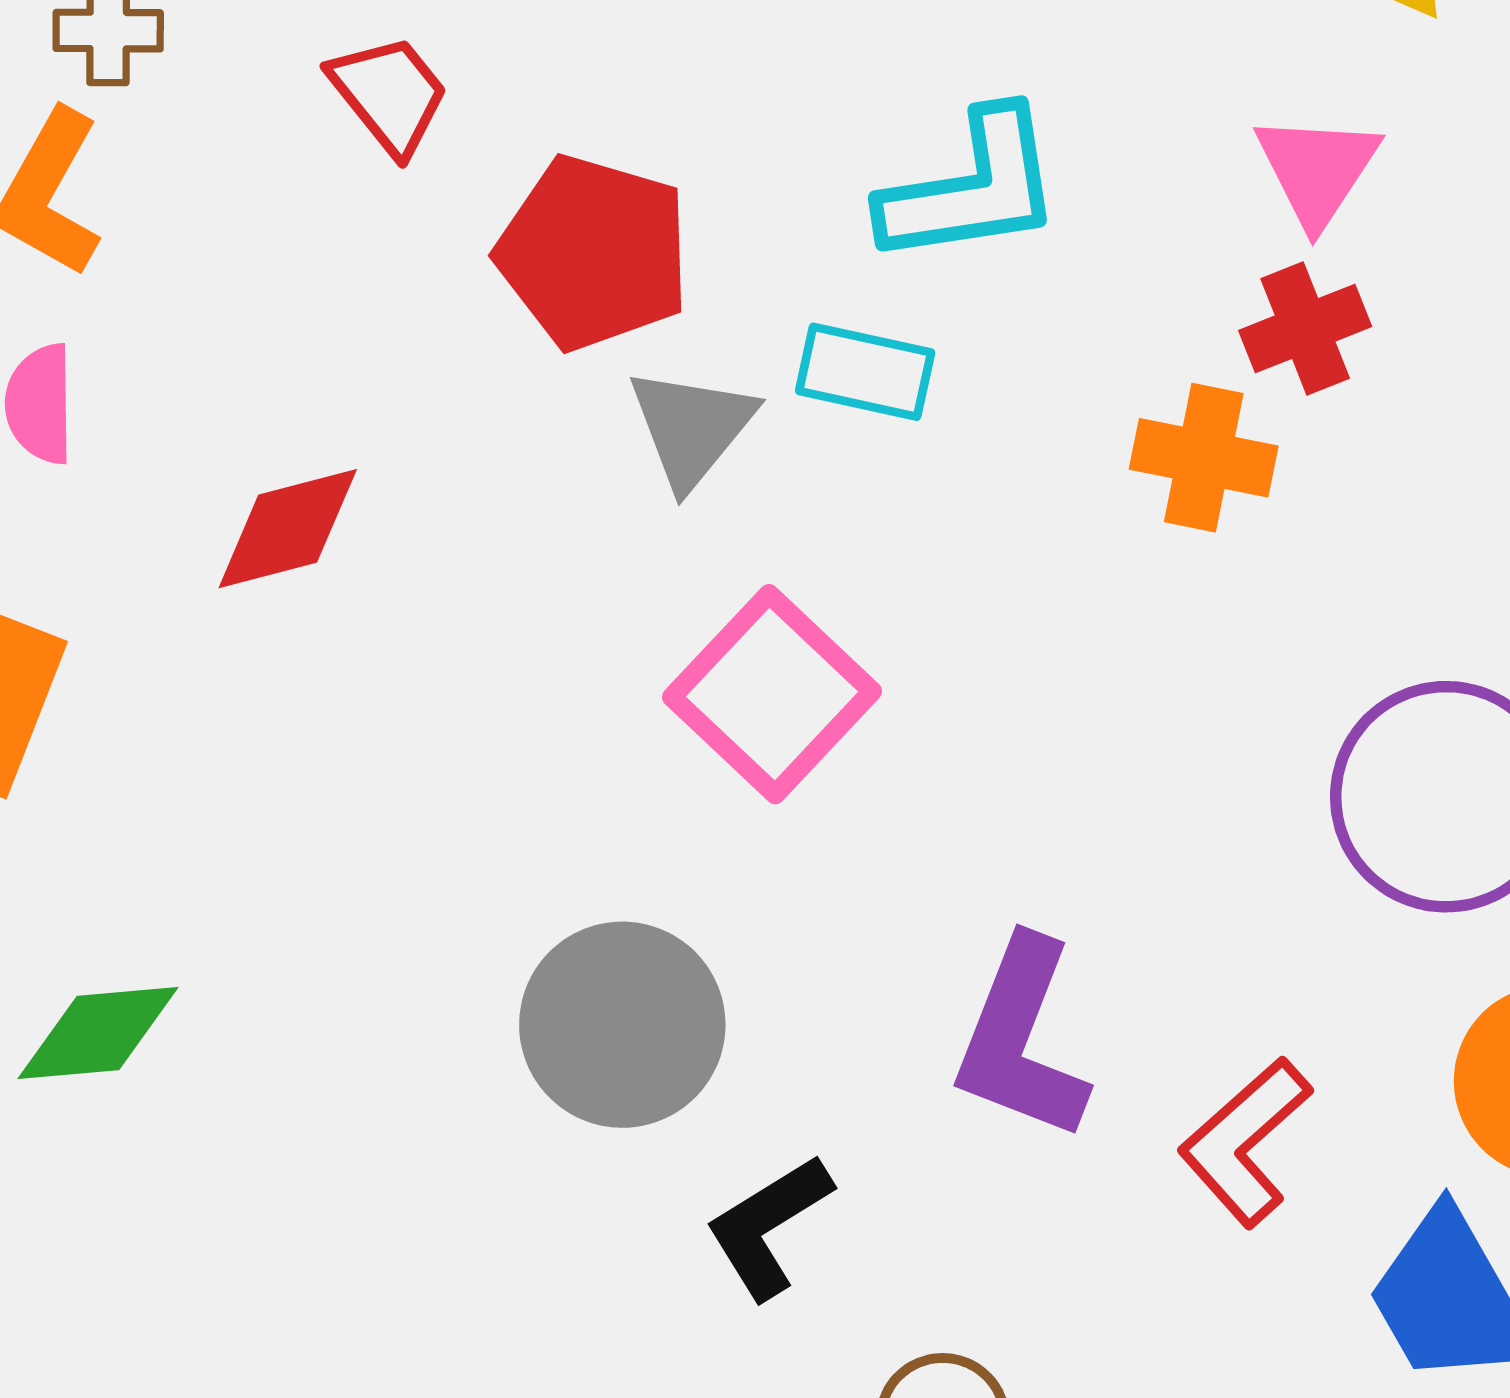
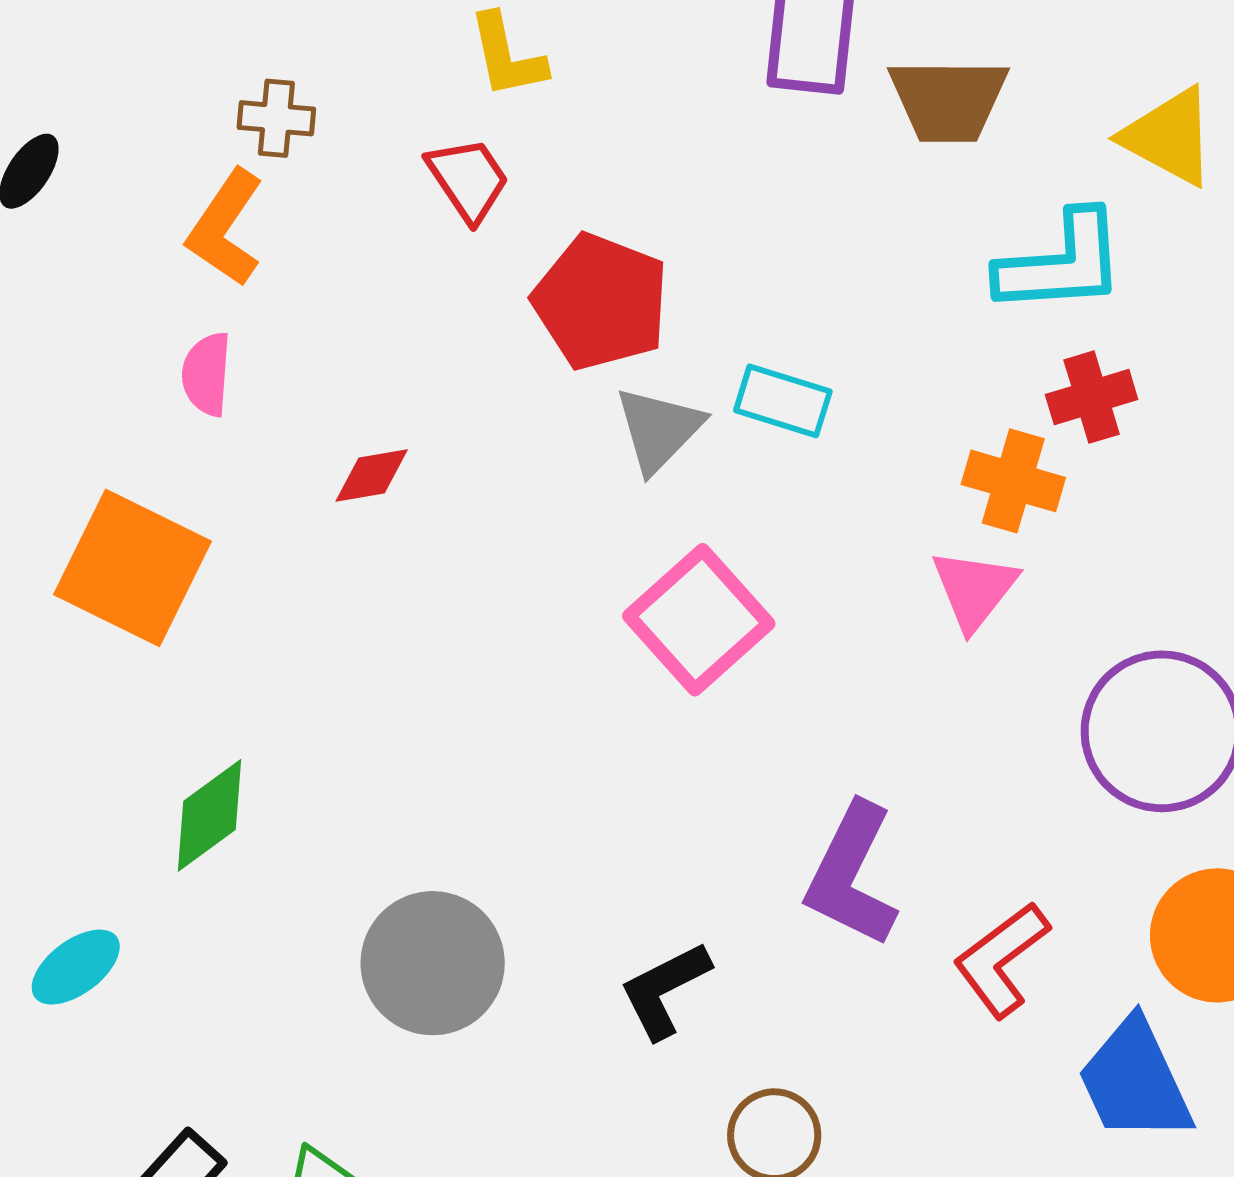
pink triangle: (1317, 170) -> (974, 590), moved
cyan L-shape: (972, 188) -> (1061, 263), moved
red diamond: (288, 529) -> (372, 476), size x0.7
gray circle: (622, 1025) -> (433, 963), moved
green diamond: (98, 1033) -> (209, 815), turned -36

